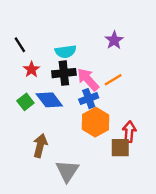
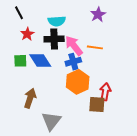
orange line: (113, 80) -> (95, 47), turned 35
green square: (25, 102) -> (20, 61), turned 32

